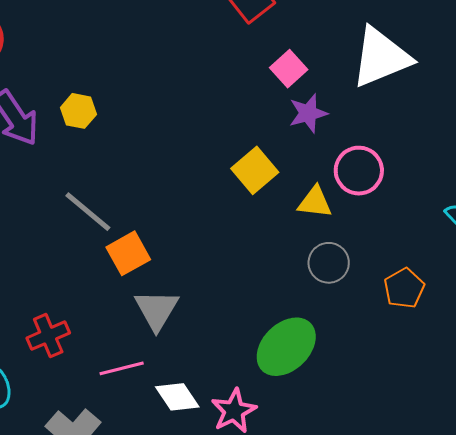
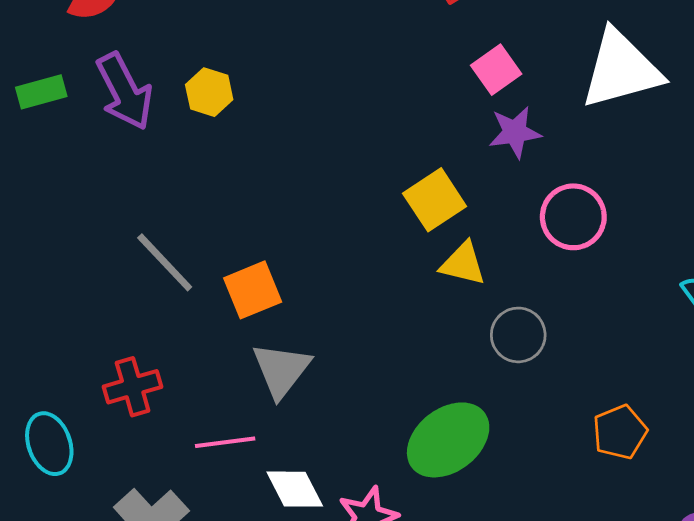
yellow triangle: (315, 202) -> (463, 264), moved
gray line: (88, 212) -> (165, 262), moved
orange pentagon: (404, 288) -> (620, 432), moved

